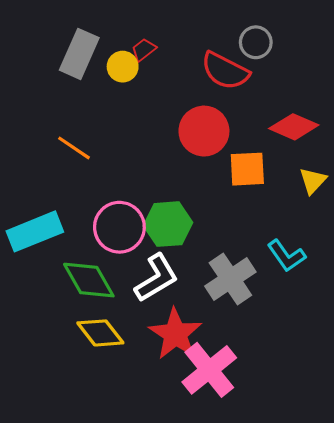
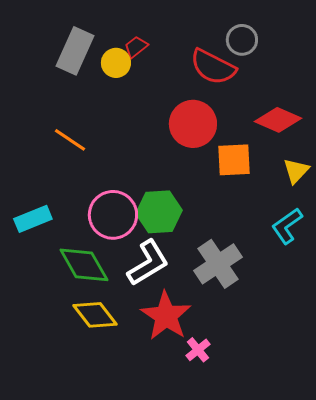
cyan rectangle: (35, 231) -> (33, 219), size x0.7
cyan L-shape: (286, 256) -> (287, 226), moved, turned 90
pink cross: (209, 370) -> (198, 350), size x0.5

